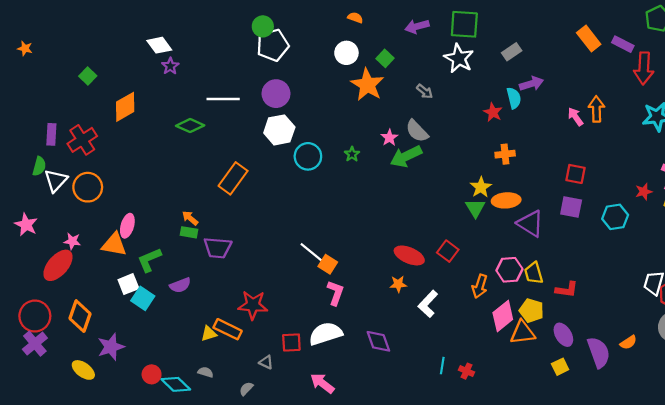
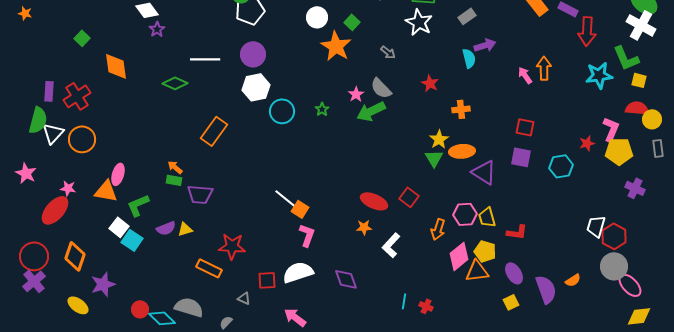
orange diamond: (125, 107) -> (116, 66), turned -68
red star: (493, 112) -> (430, 83), moved
green semicircle: (39, 166) -> (38, 120), size x1.5
white square: (128, 284) -> (119, 227), turned -30
yellow triangle: (209, 334) -> (185, 229), moved
gray semicircle: (206, 372) -> (189, 307), size x2.0

